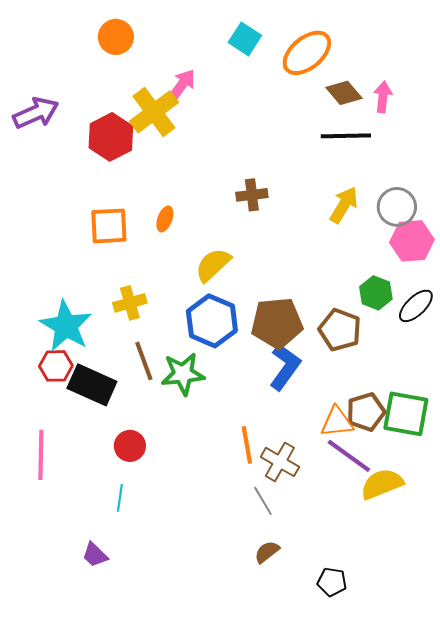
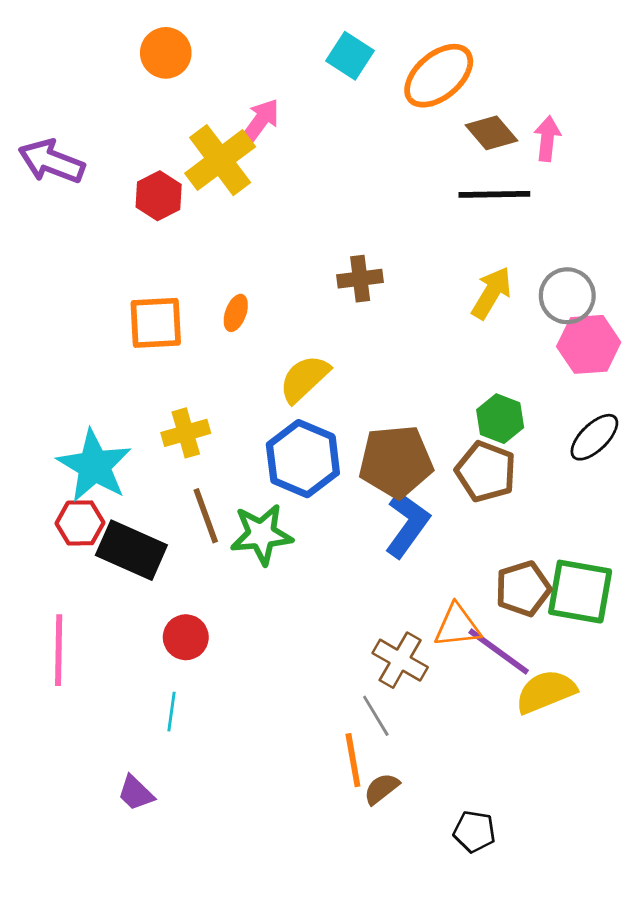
purple arrow: (36, 113) -> (51, 161), turned -135
red hexagon: (111, 137) -> (159, 196), size x0.7
green hexagon: (376, 293) -> (500, 419), moved
orange triangle: (337, 422) -> (457, 626), moved
orange line: (247, 445) -> (353, 760), moved

